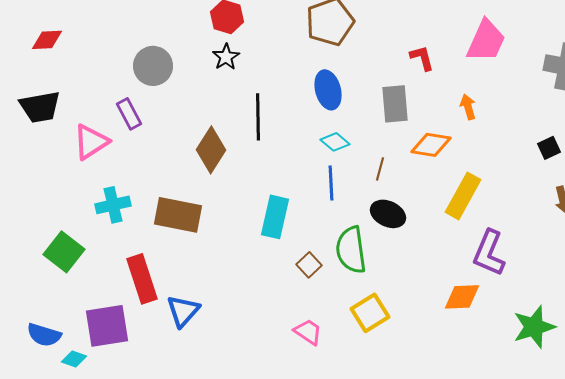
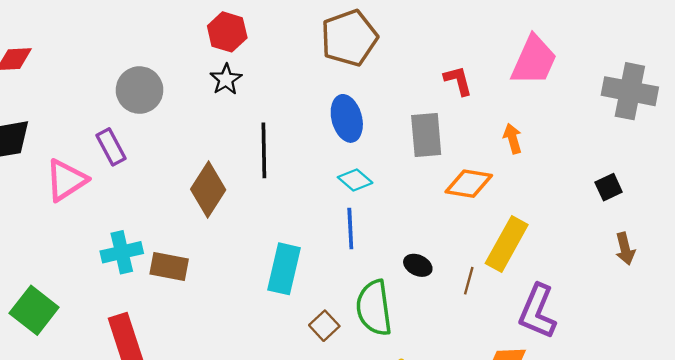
brown line: (380, 169) -> (469, 281), moved
cyan cross: (113, 205) -> (122, 252), moved
black ellipse: (388, 214) -> (418, 265), size x0.7
brown rectangle: (178, 215) -> (169, 266), size x0.7

